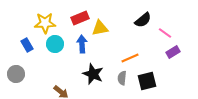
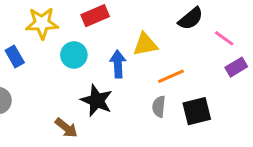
yellow triangle: (100, 28) -> (145, 44), moved
cyan circle: (55, 44) -> (74, 55), moved
blue arrow: (82, 44) -> (118, 64), moved
black star: (93, 74) -> (97, 100), moved

